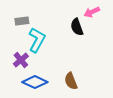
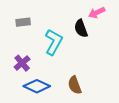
cyan L-shape: (37, 40) -> (54, 42), moved

